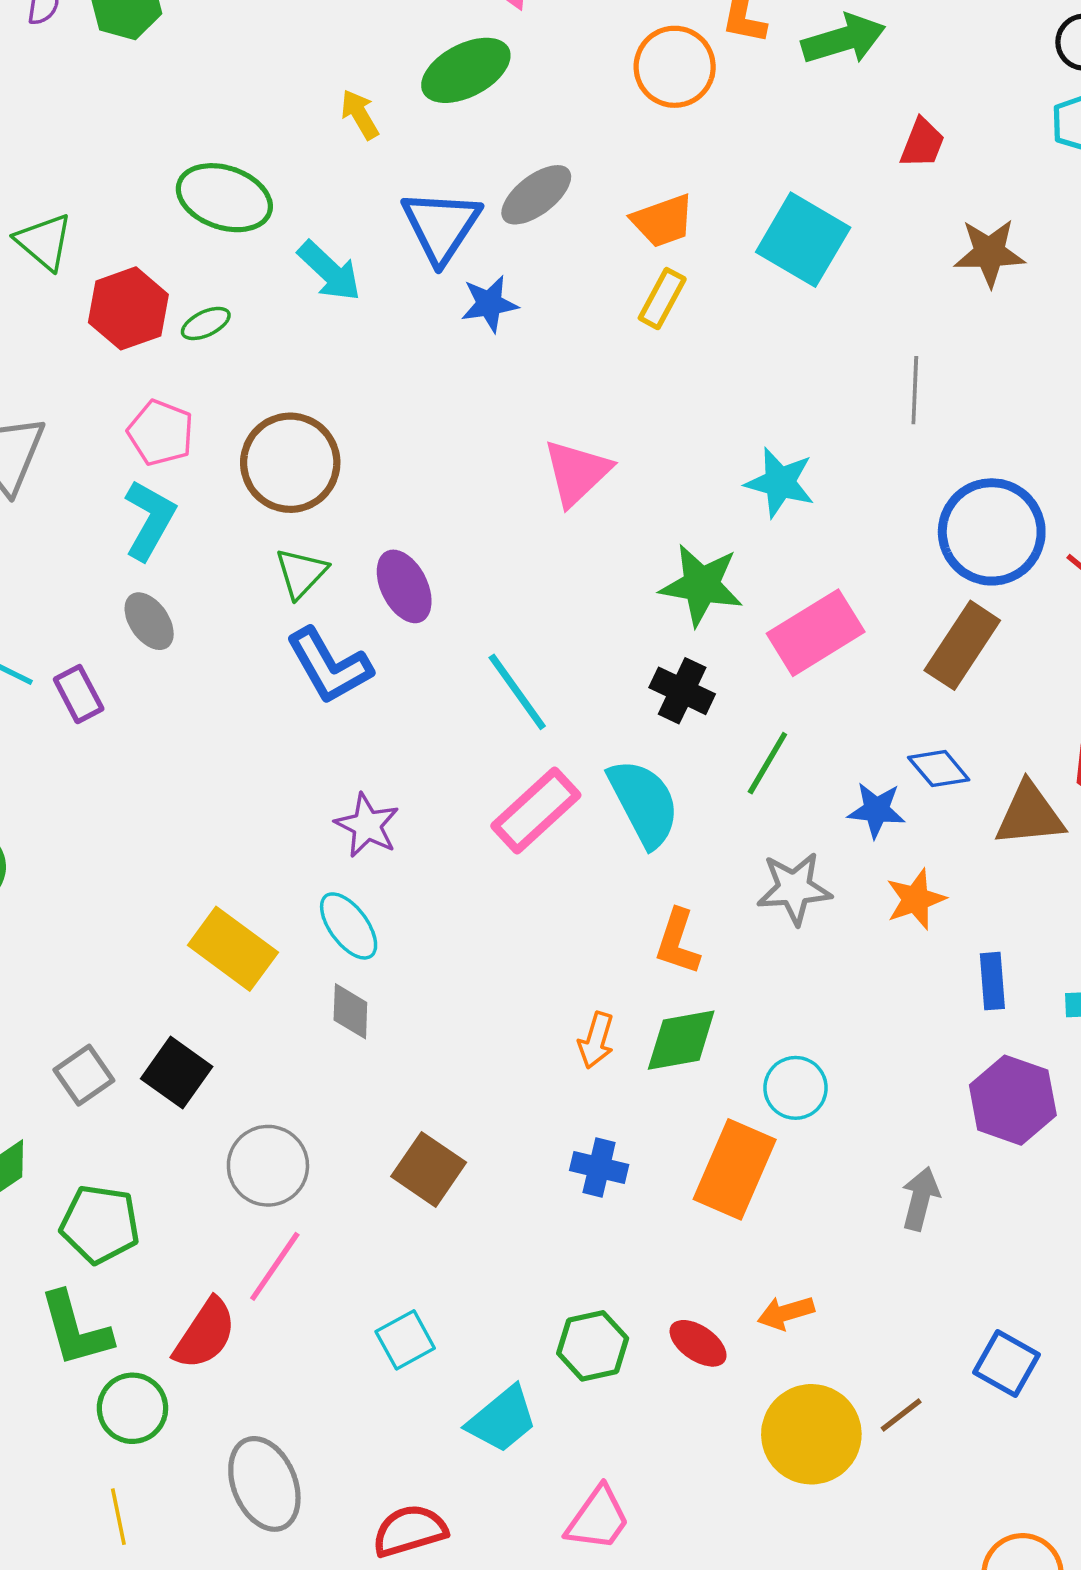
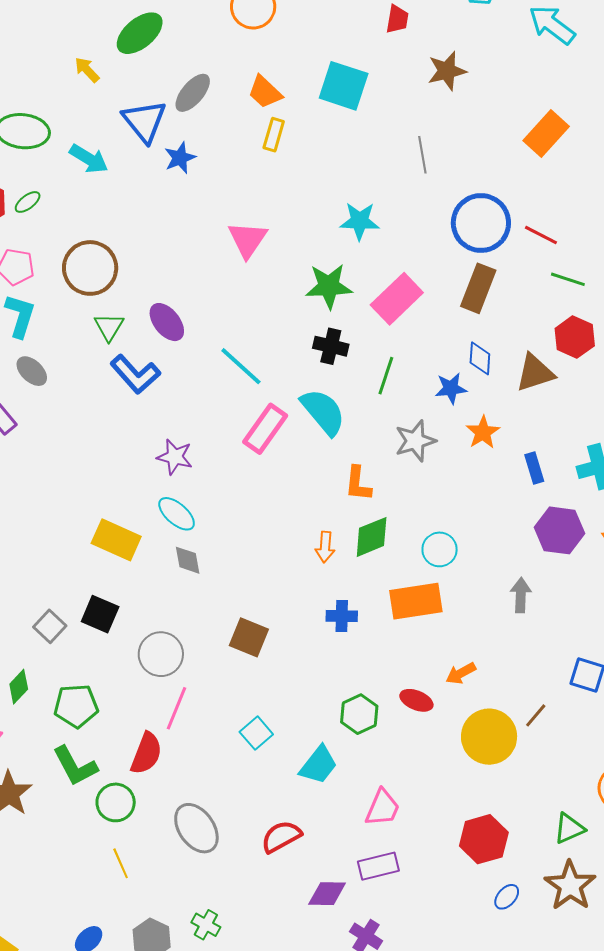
orange trapezoid: (663, 221) -> (265, 92), turned 75
blue diamond: (939, 769) -> (480, 358), turned 56
orange rectangle: (735, 1169) -> (416, 601), turned 70

